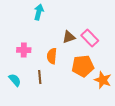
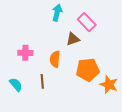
cyan arrow: (39, 12) -> (57, 13), moved
pink rectangle: (90, 38) -> (87, 22), moved

